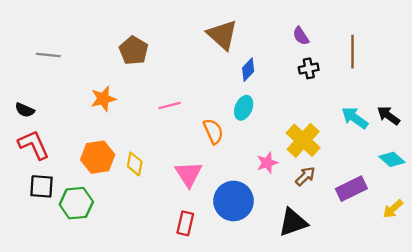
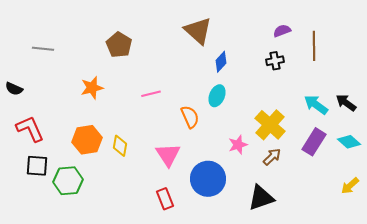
purple semicircle: (301, 36) -> (282, 31), moved, turned 102
black semicircle: (25, 110) -> (14, 89), moved
purple rectangle: (351, 189) -> (314, 142), moved, turned -32
red rectangle: (185, 223) -> (165, 199), turned -35

